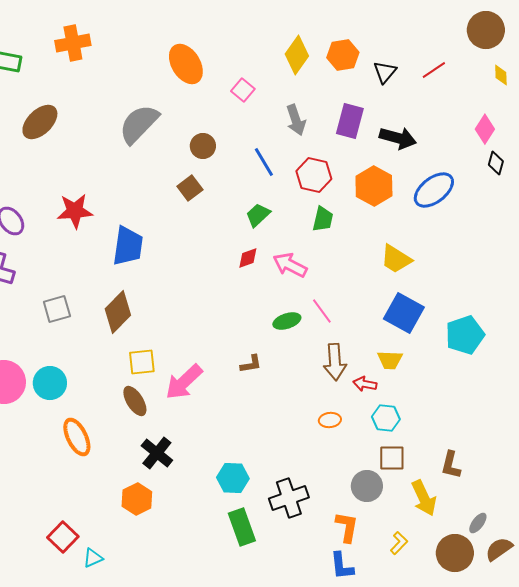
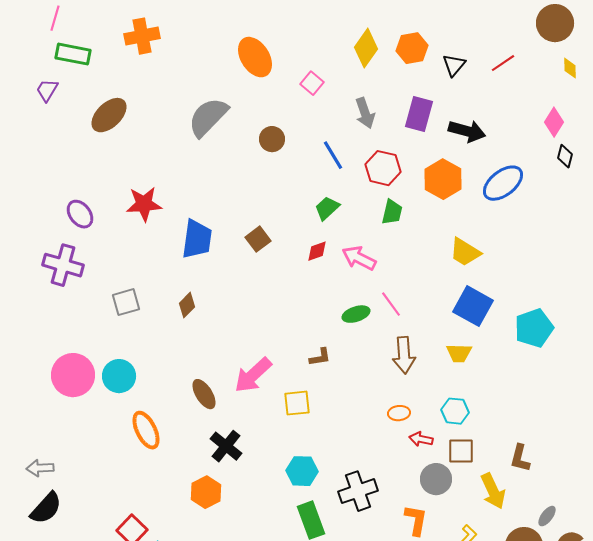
brown square: (190, 188) -> (258, 239), moved
brown diamond: (118, 312) -> (187, 305), size x0.6
yellow square: (142, 362) -> (297, 403), moved
red arrow: (365, 384) -> (421, 439), moved

